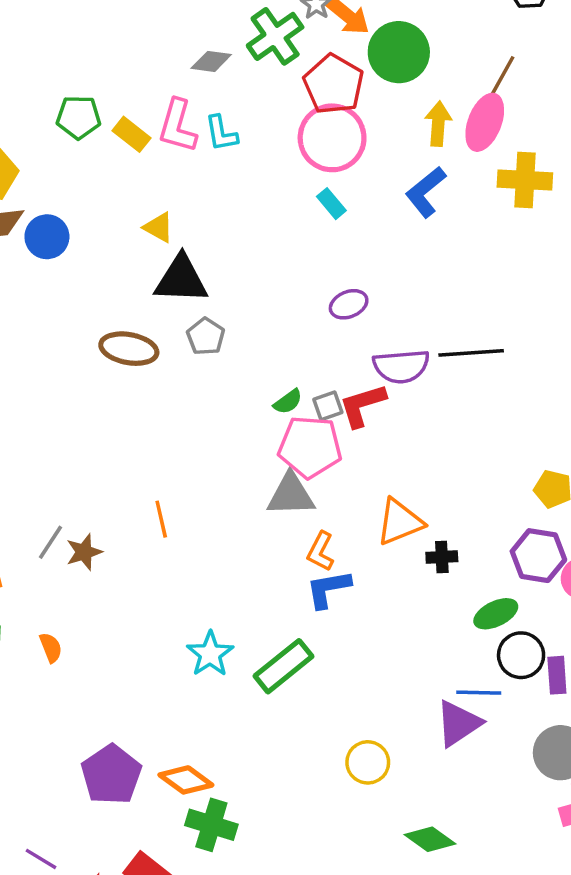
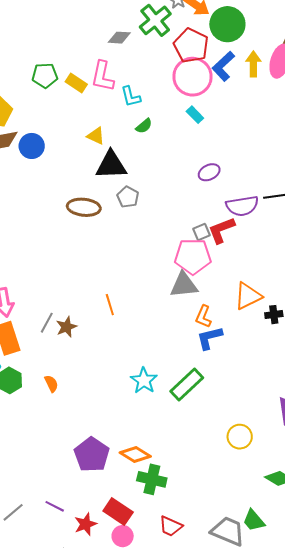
cyan L-shape: (221, 133) -> (131, 97), moved
blue L-shape: (426, 192) -> (223, 66), moved
green semicircle: (288, 402) -> (144, 126), moved

